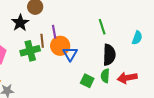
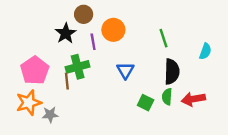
purple line: (54, 32) -> (93, 42), moved
brown line: (42, 41) -> (67, 81), moved
orange circle: (60, 46) -> (113, 30), moved

